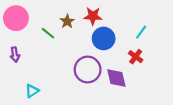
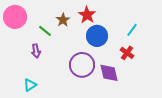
red star: (93, 16) -> (87, 15), turned 30
purple arrow: (15, 55) -> (36, 51), moved

